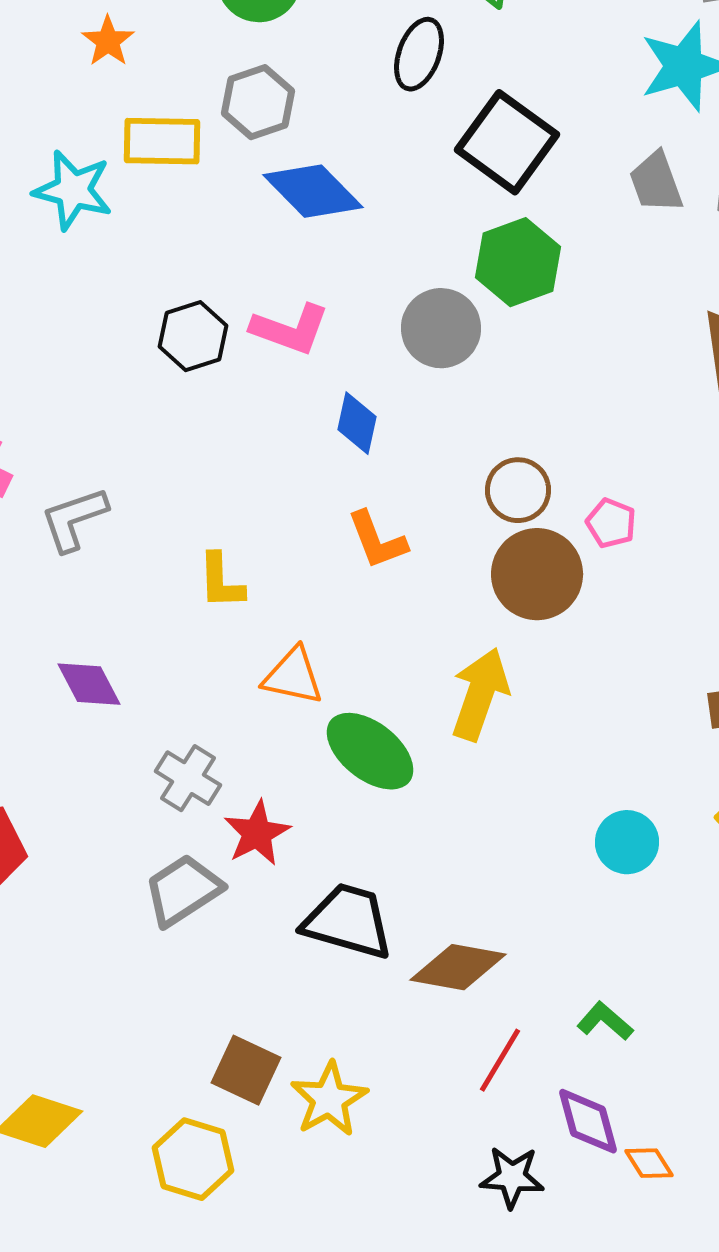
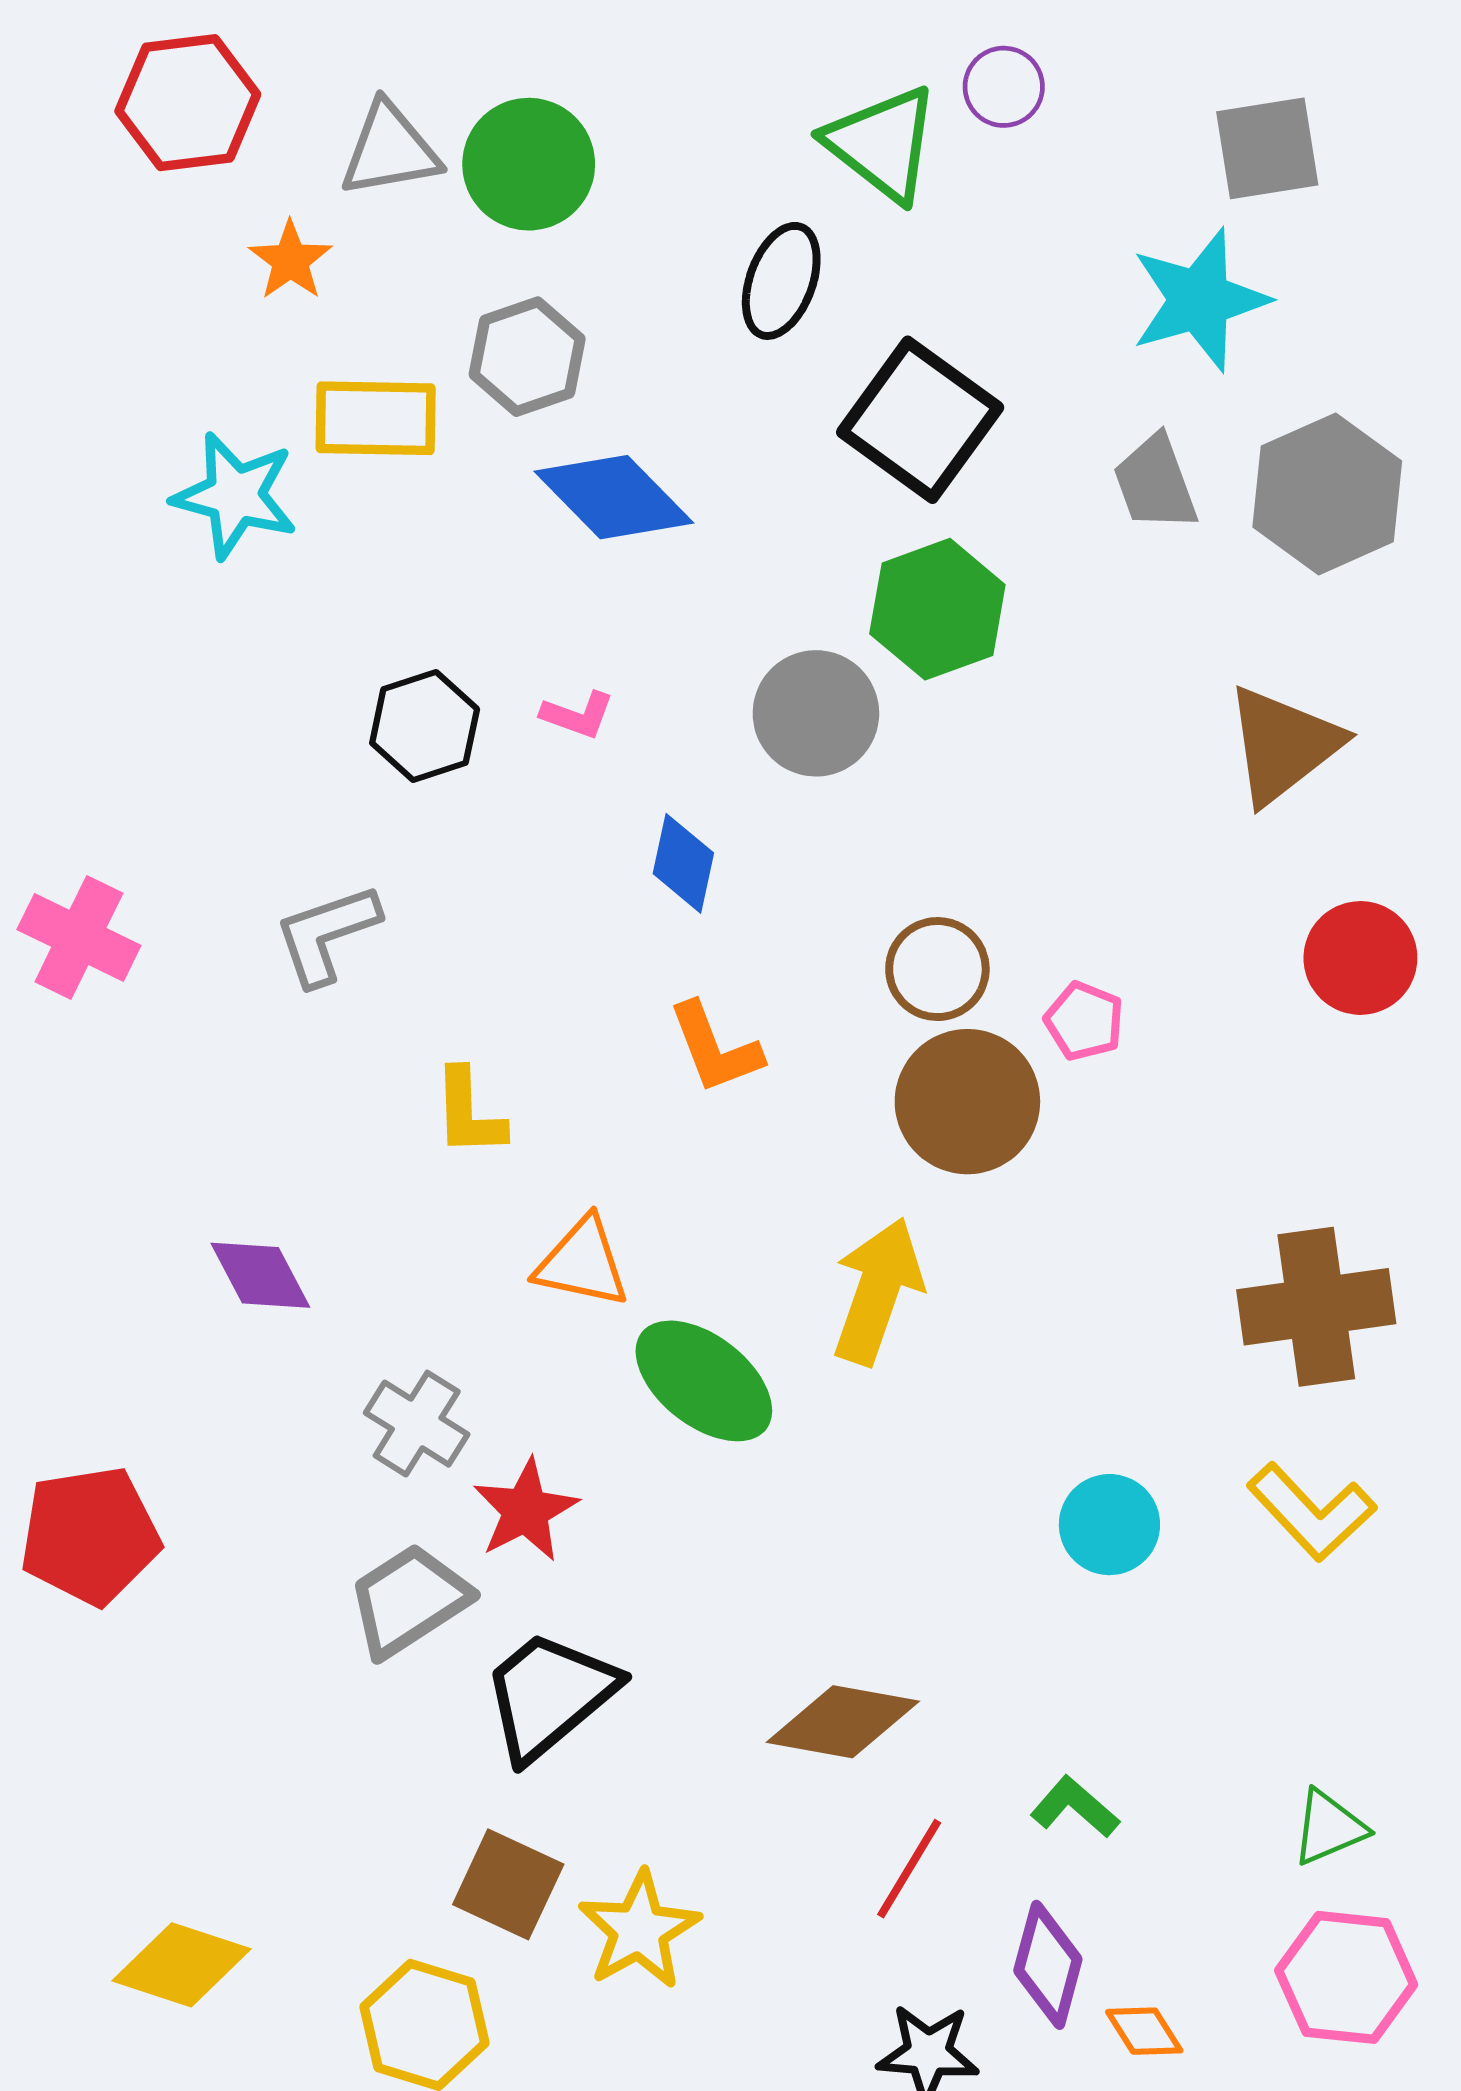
pink L-shape: (290, 329) -> (578, 715), size x0.6
gray L-shape: (74, 519) -> (327, 934), moved
black trapezoid: (348, 921) -> (549, 1695), moved, turned -56
purple diamond: (588, 1121) -> (1048, 1965), turned 30

